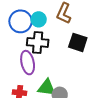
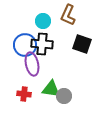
blue circle: (21, 21) -> (25, 45), moved

